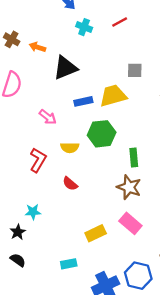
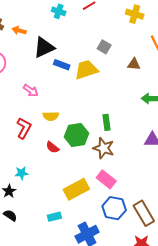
gray square: (135, 70) -> (104, 47), turned 32
blue rectangle: (83, 101) -> (62, 65), moved, turned 35
green hexagon: (102, 134) -> (76, 135), moved
yellow rectangle: (96, 233) -> (76, 189), size x1.4
blue hexagon: (138, 276) -> (114, 208), moved

